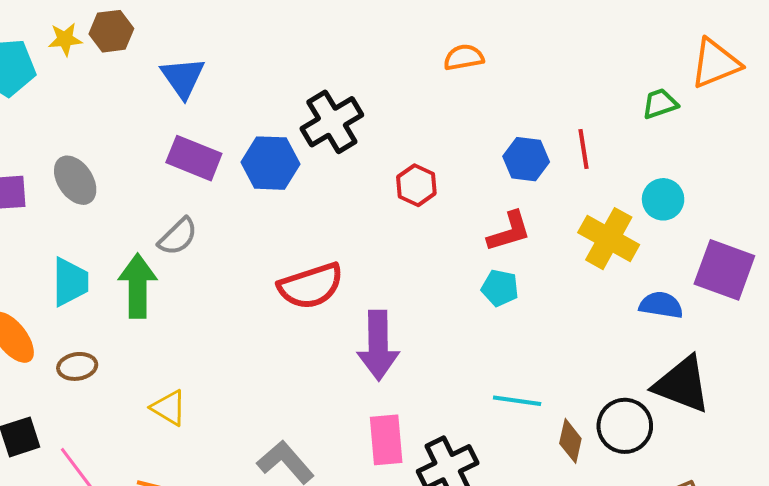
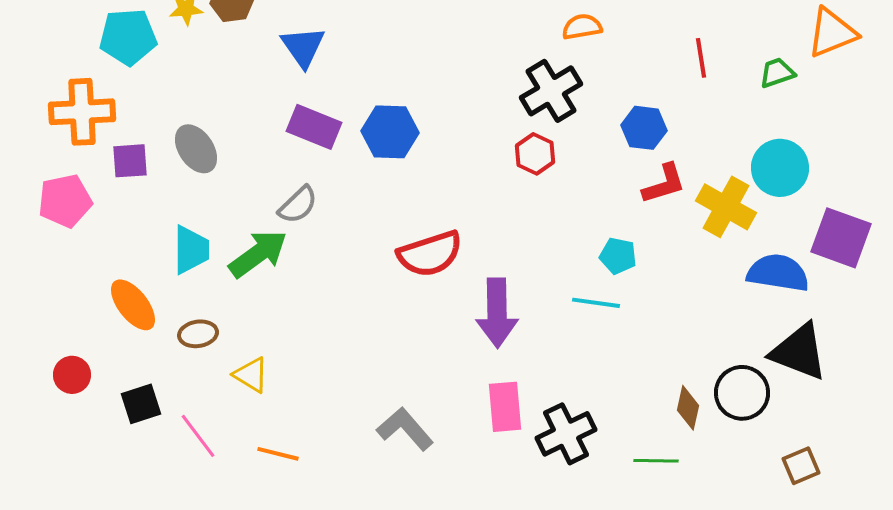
black cross: (332, 122) -> (551, 91), moved
red line: (584, 149) -> (701, 58), moved
cyan circle: (663, 199) -> (780, 168), size x1.4
red L-shape: (509, 232) -> (664, 184), moved
green arrow: (138, 286) -> (258, 254), turned 54
blue semicircle: (661, 305) -> (778, 273), size x1.4
cyan line: (517, 401) -> (596, 303), moved
yellow triangle: (169, 408) -> (251, 375), moved

